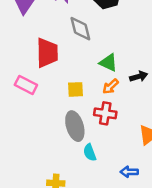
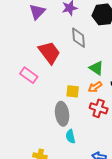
red trapezoid: (47, 53) -> (49, 53), turned -45
yellow square: (75, 89) -> (73, 91), moved
red cross: (105, 113) -> (99, 108), moved

